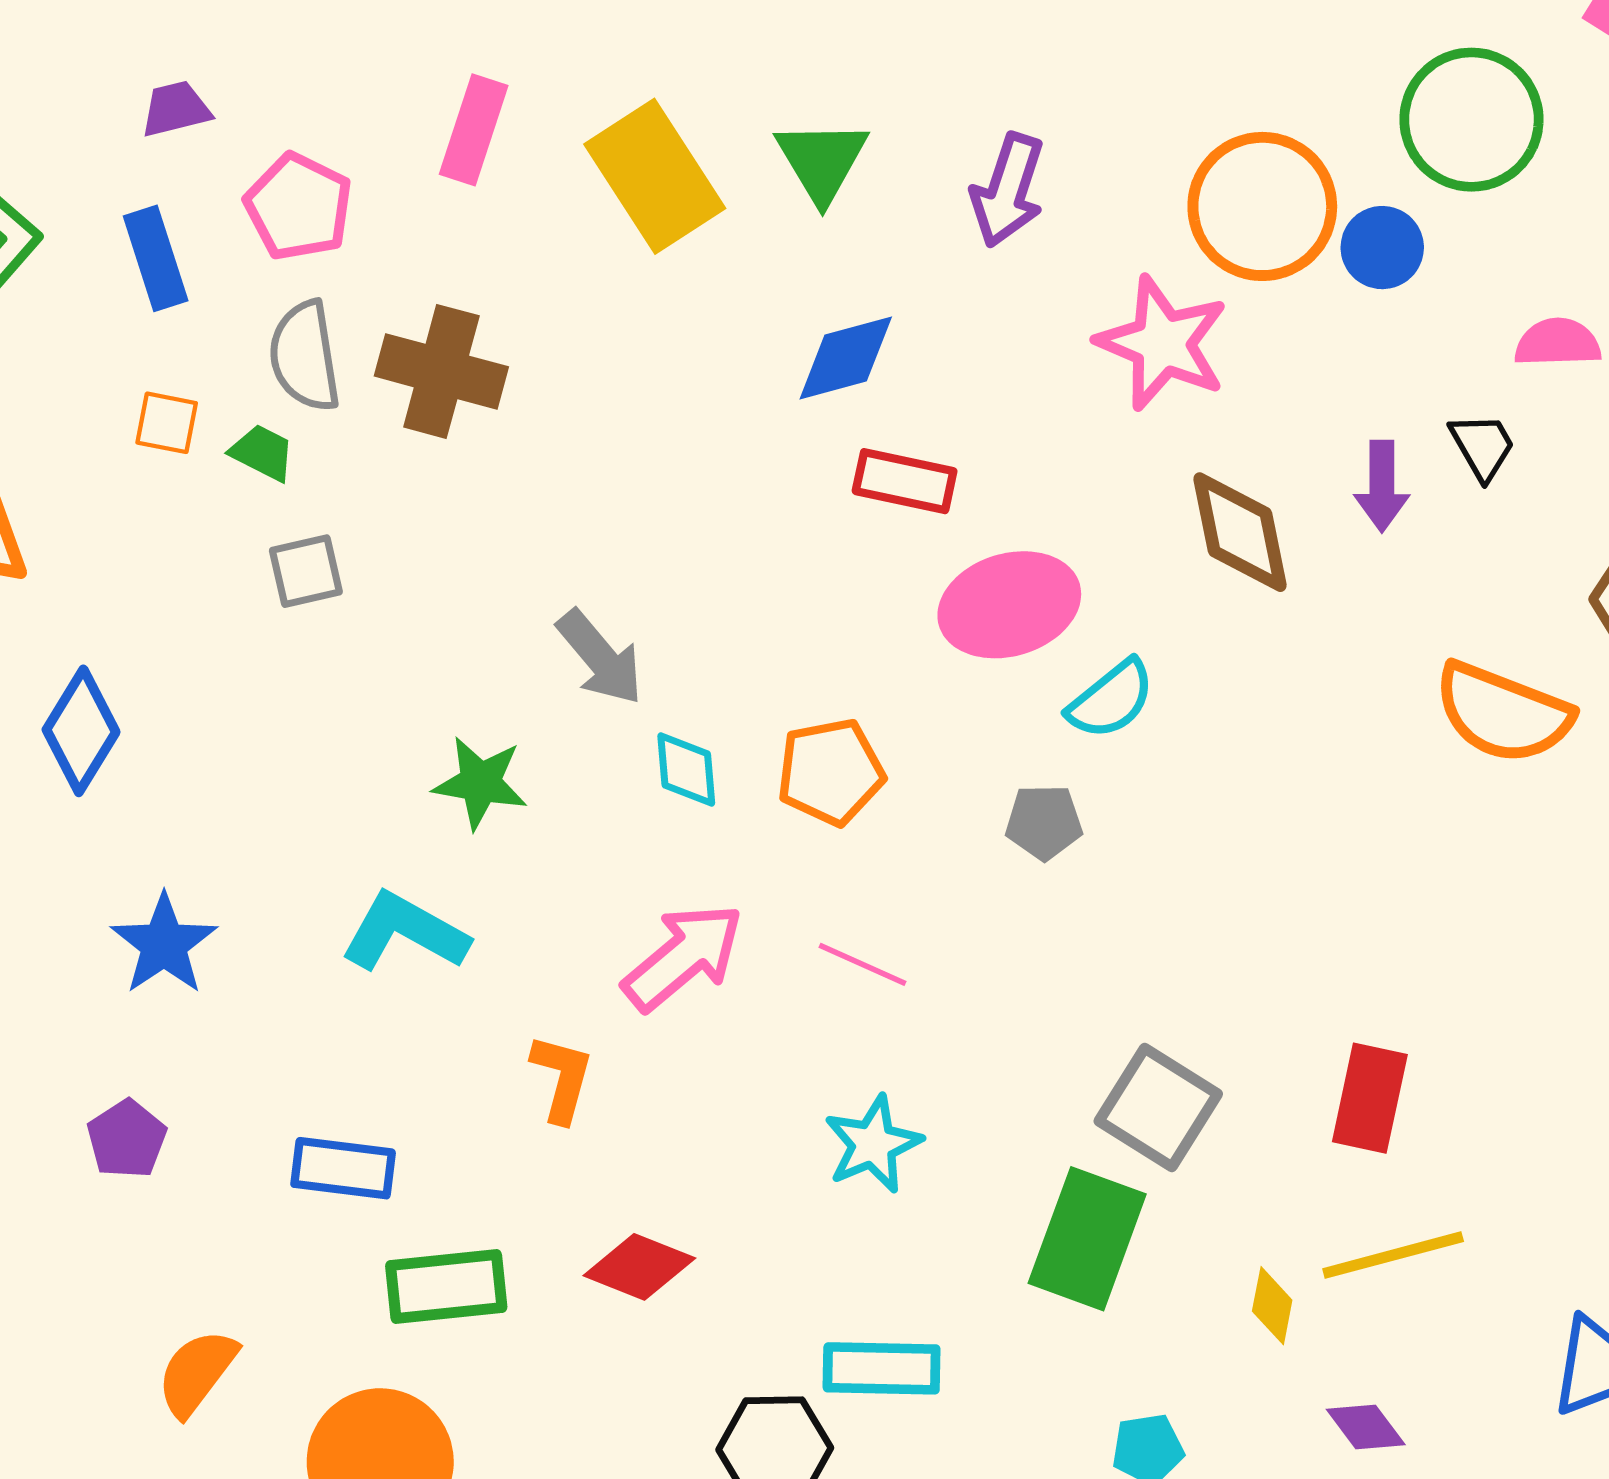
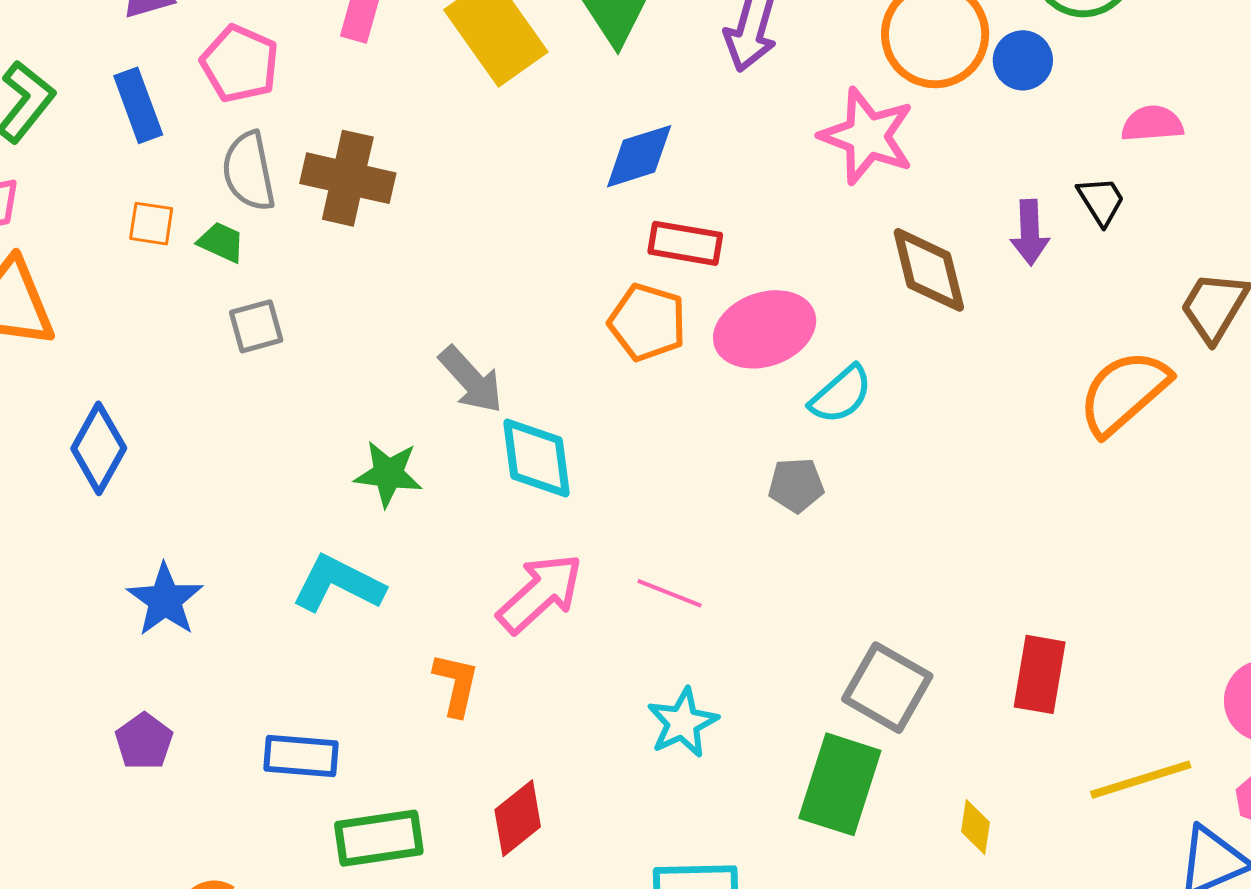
orange semicircle: (1503, 713) -> (1124, 392), turned 120
cyan diamond: (686, 770) -> (536, 458), size x1.5
orange pentagon: (831, 772) -> (647, 322), moved, turned 30
yellow line: (1393, 1255) -> (1141, 780), moved
red diamond: (639, 1267) -> (518, 818), turned -58

